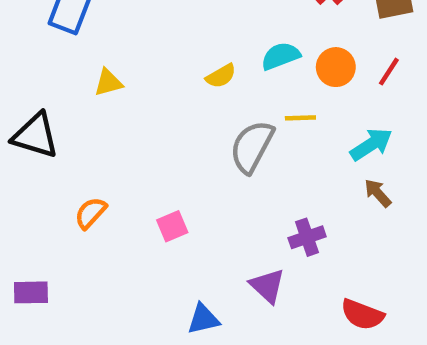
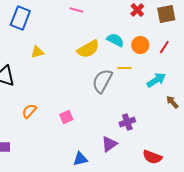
cyan semicircle: (281, 56) -> (115, 40), turned 48
yellow semicircle: (221, 76) -> (88, 49), size x1.6
brown arrow: (378, 193) -> (172, 102), moved
purple triangle: (267, 286) -> (109, 144), turned 42

